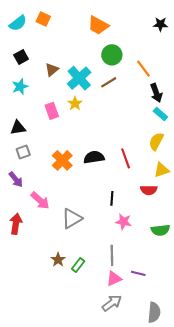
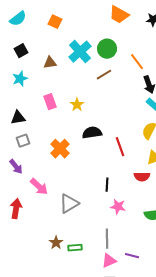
orange square: (43, 19) -> (55, 22), moved
orange trapezoid: (98, 25) -> (119, 15), moved
brown triangle: (52, 70) -> (50, 63), turned 32
cyan cross: (79, 78) -> (80, 52), moved
yellow star: (75, 103) -> (77, 105), moved
black semicircle: (94, 157) -> (92, 133), moved
green rectangle: (78, 265) -> (75, 248), turned 48

